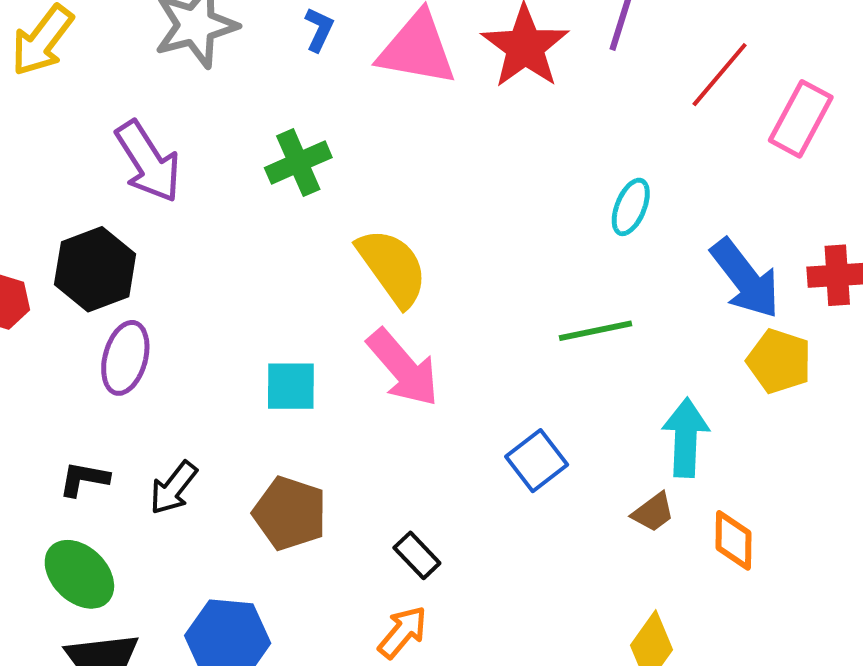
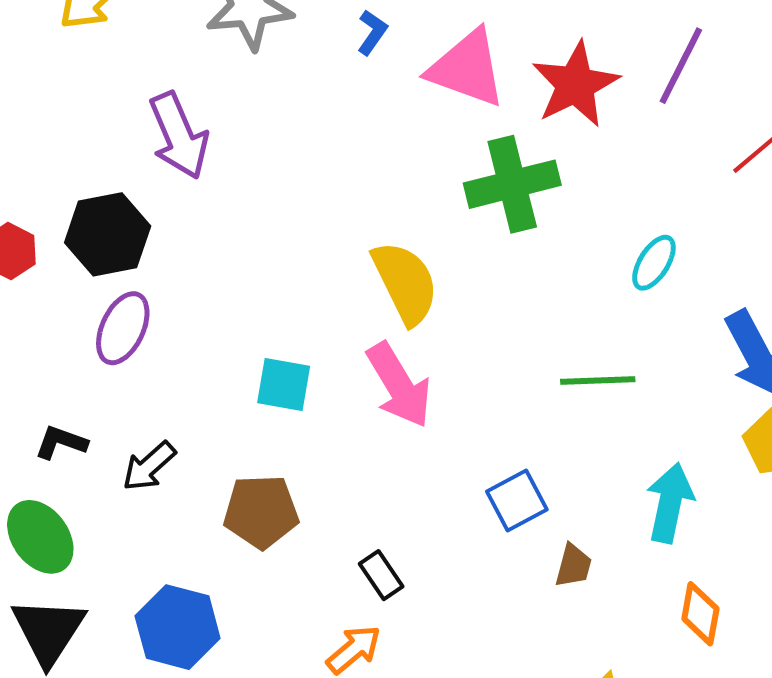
green cross: (298, 163) -> (512, 184), moved, size x1.4
brown trapezoid: (653, 512) -> (573, 566), moved, turned -48
brown pentagon: (290, 513) -> (261, 512), turned -30

